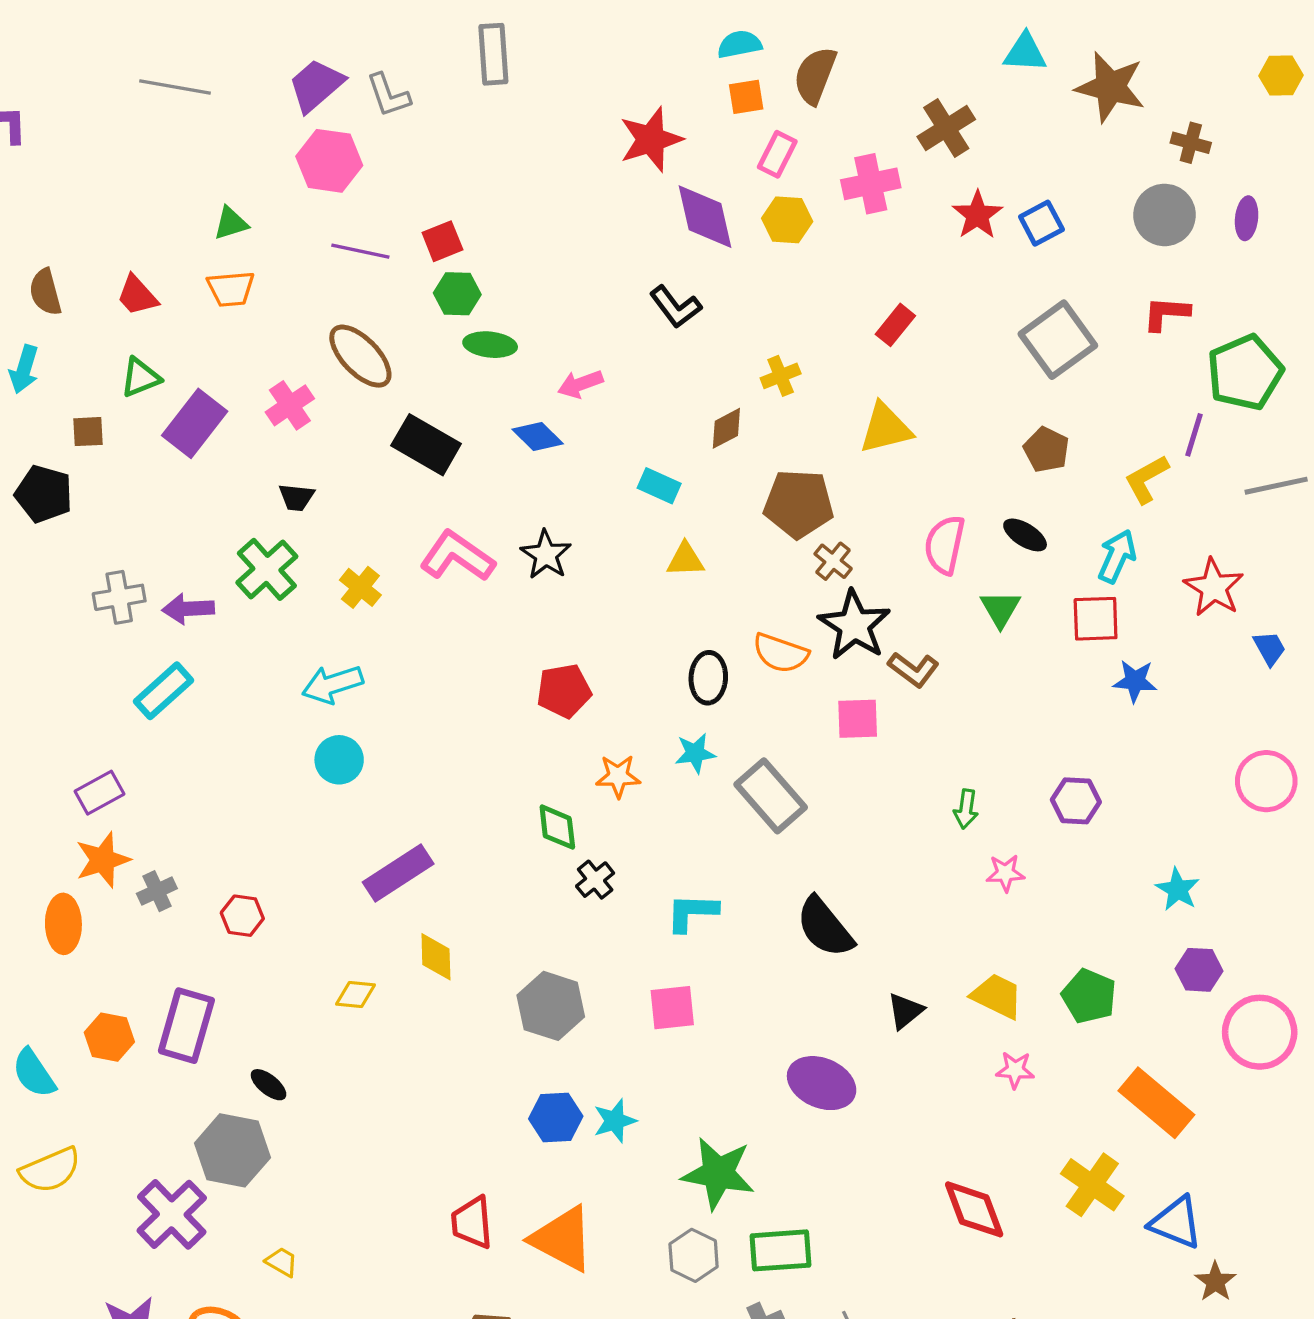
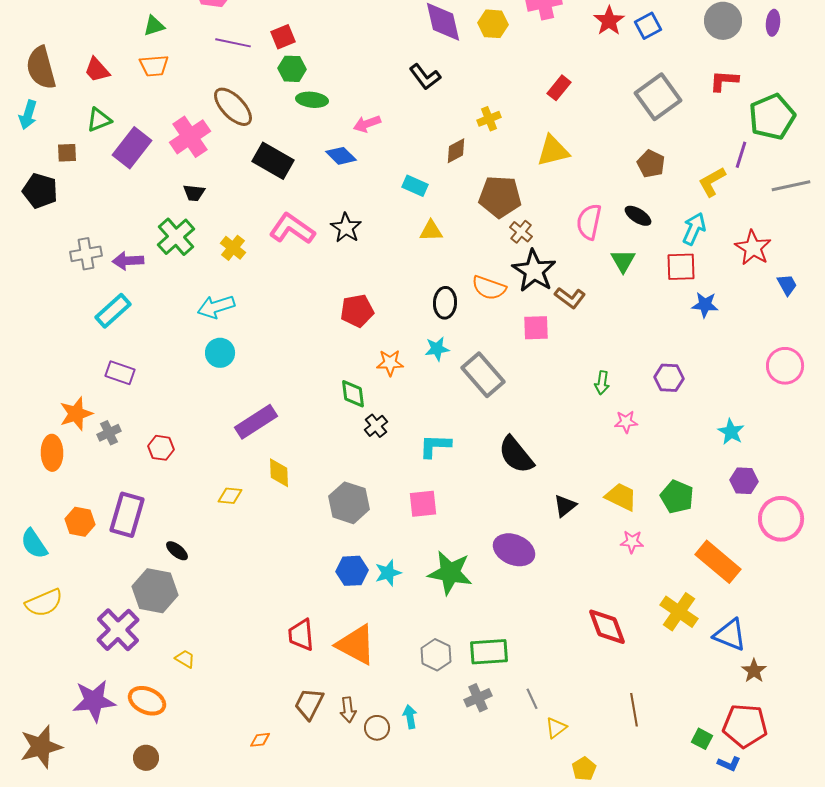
brown semicircle: (45, 292) -> (41, 68), size x1.5
pink cross: (290, 405) -> (190, 137), size x1.4
purple rectangle: (100, 793) -> (120, 373), moved, turned 48
green star: (718, 1173) -> (450, 573), moved

